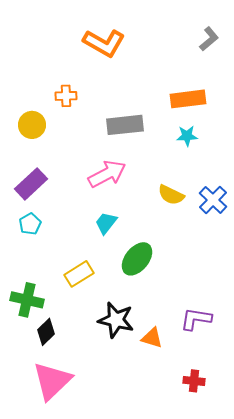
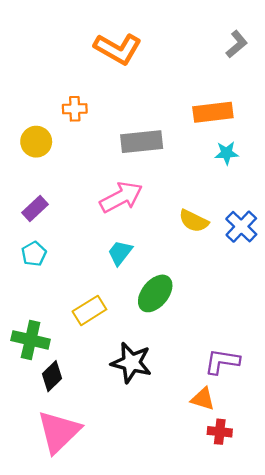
cyan star: (187, 136) -> (227, 153), moved
purple rectangle: (31, 184) -> (35, 208), size x0.7
orange triangle: (152, 338) -> (203, 399), moved

